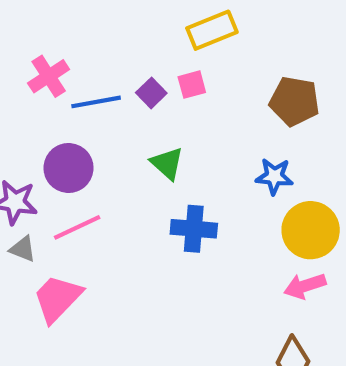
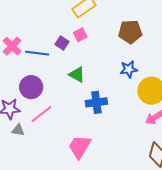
blue line: (96, 102) -> (37, 53), turned 30
pink trapezoid: (57, 298) -> (80, 147), moved

